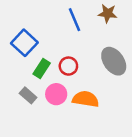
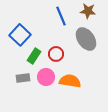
gray ellipse: (114, 61) -> (86, 39), moved
gray rectangle: (28, 95) -> (23, 78), turned -48

